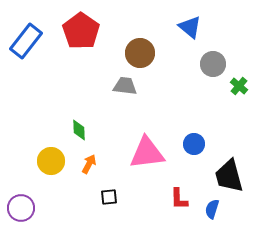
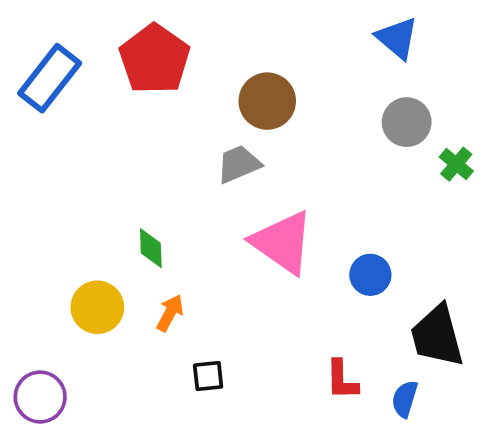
blue triangle: (190, 27) -> (397, 38), moved
gray trapezoid: (125, 86) -> (239, 164), turned -30
pink triangle: (147, 153) -> (283, 242), moved, turned 42

